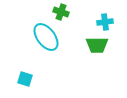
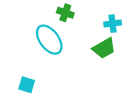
green trapezoid: (97, 45) -> (104, 48), turned -30

